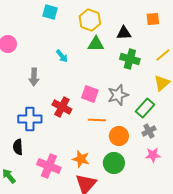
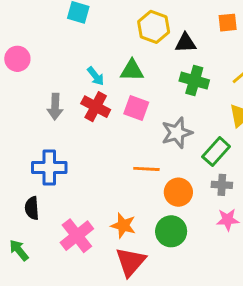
yellow hexagon: (90, 20) -> (154, 27), moved
green triangle: (96, 44) -> (132, 70), moved
pink square: (90, 94) -> (136, 108), moved
red cross: (62, 107) -> (96, 107), moved
gray cross: (149, 131) -> (222, 185), turned 32
pink cross: (49, 166) -> (77, 236), turned 30

